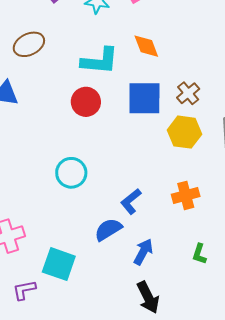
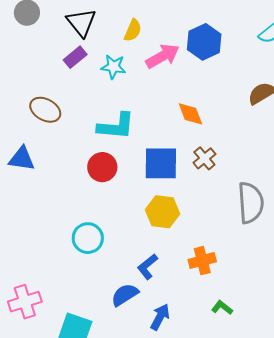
brown ellipse: (29, 44) -> (45, 110), turned 56
orange diamond: (146, 46) -> (190, 114), moved
yellow hexagon: (185, 132) -> (162, 212), moved
green L-shape: (199, 254) -> (222, 308), moved, turned 110

